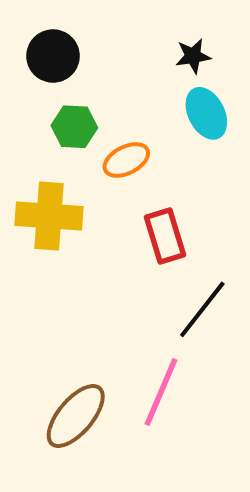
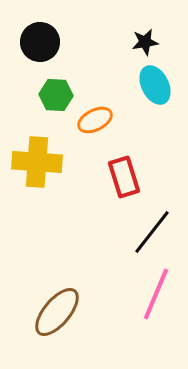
pink line: (161, 392) -> (156, 294), moved

